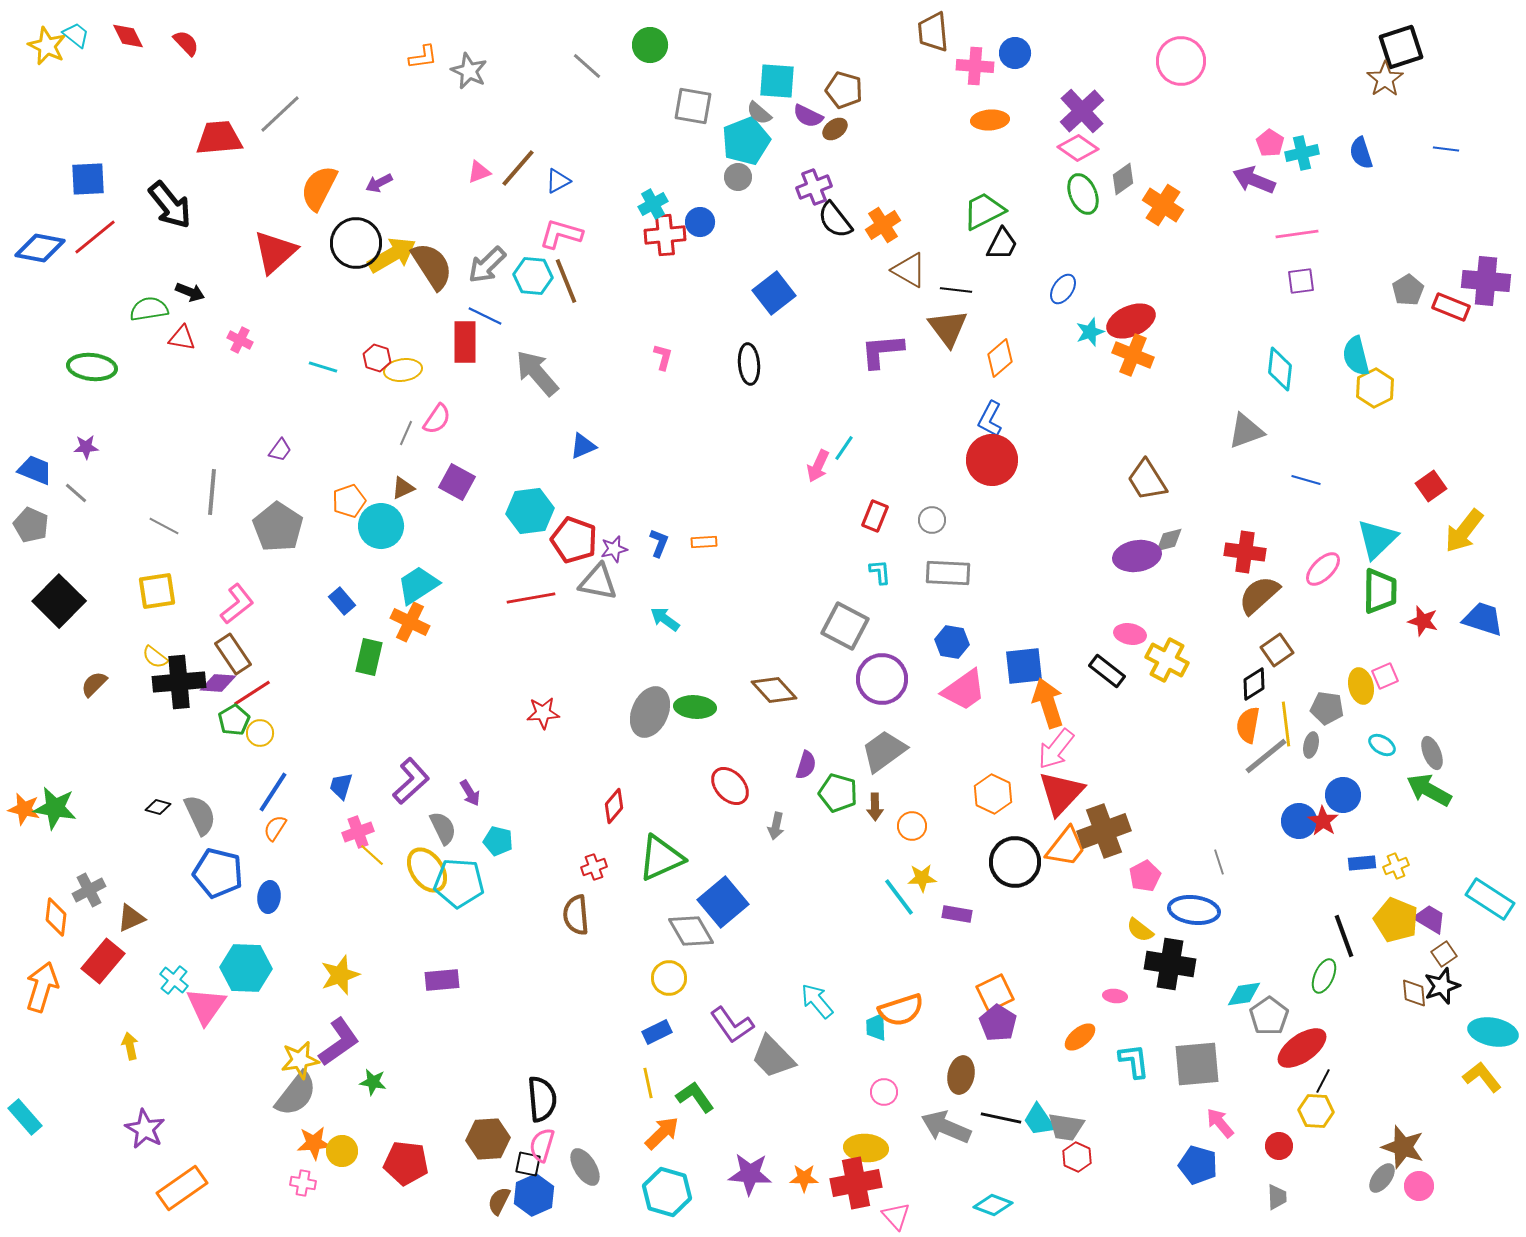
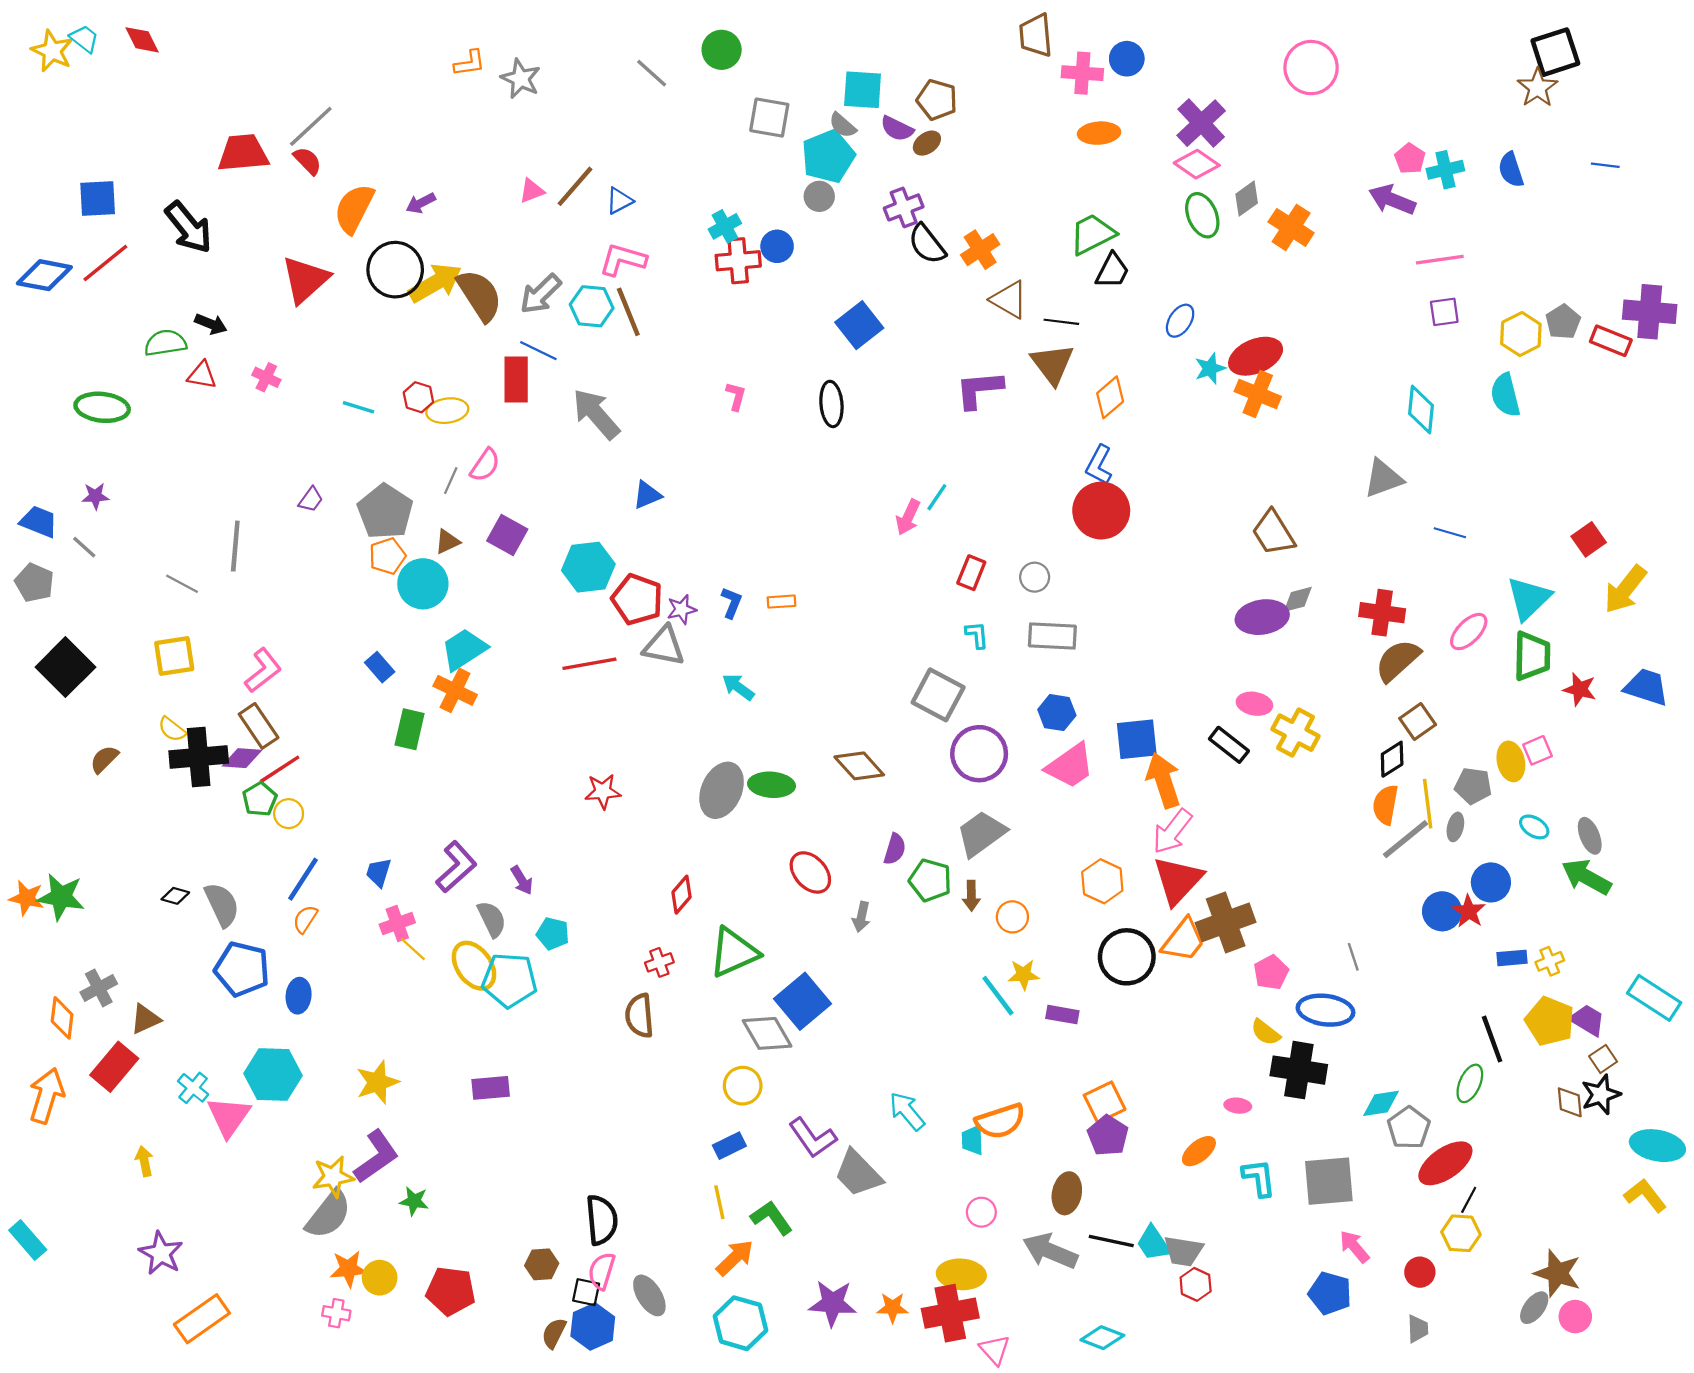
red semicircle: (186, 43) -> (307, 161), moved
yellow hexagon: (1375, 388) -> (1521, 334), moved
gray pentagon: (278, 527) -> (385, 512), moved
brown hexagon: (488, 1139) -> (542, 1264), size x0.7

